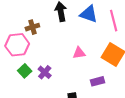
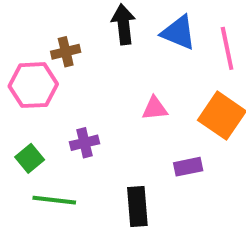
green square: (25, 71) -> (30, 158), moved
purple cross: (45, 72) -> (85, 143), turned 32

